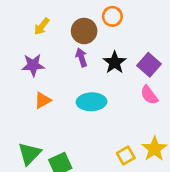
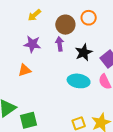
purple star: (33, 65) -> (32, 44), moved
cyan ellipse: (92, 102) -> (79, 81), moved

